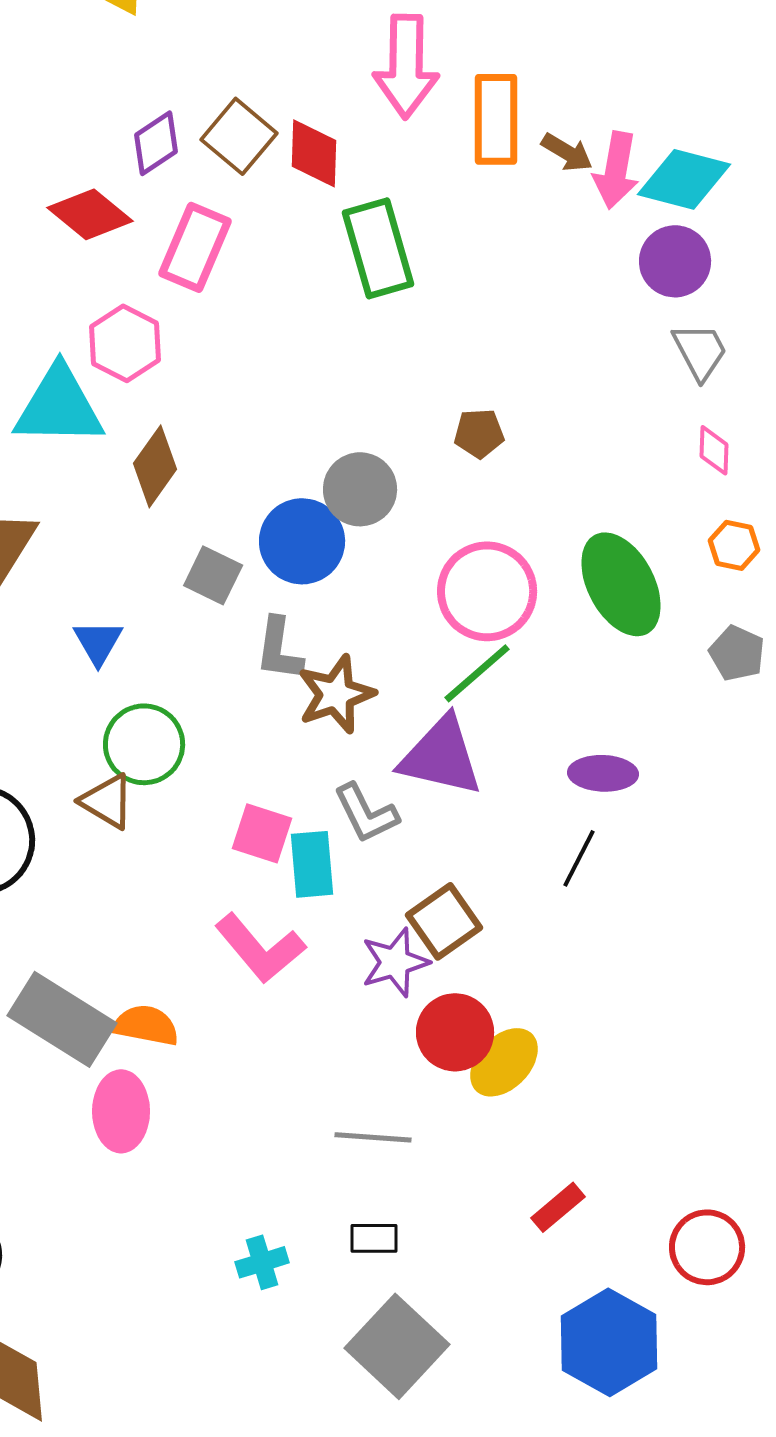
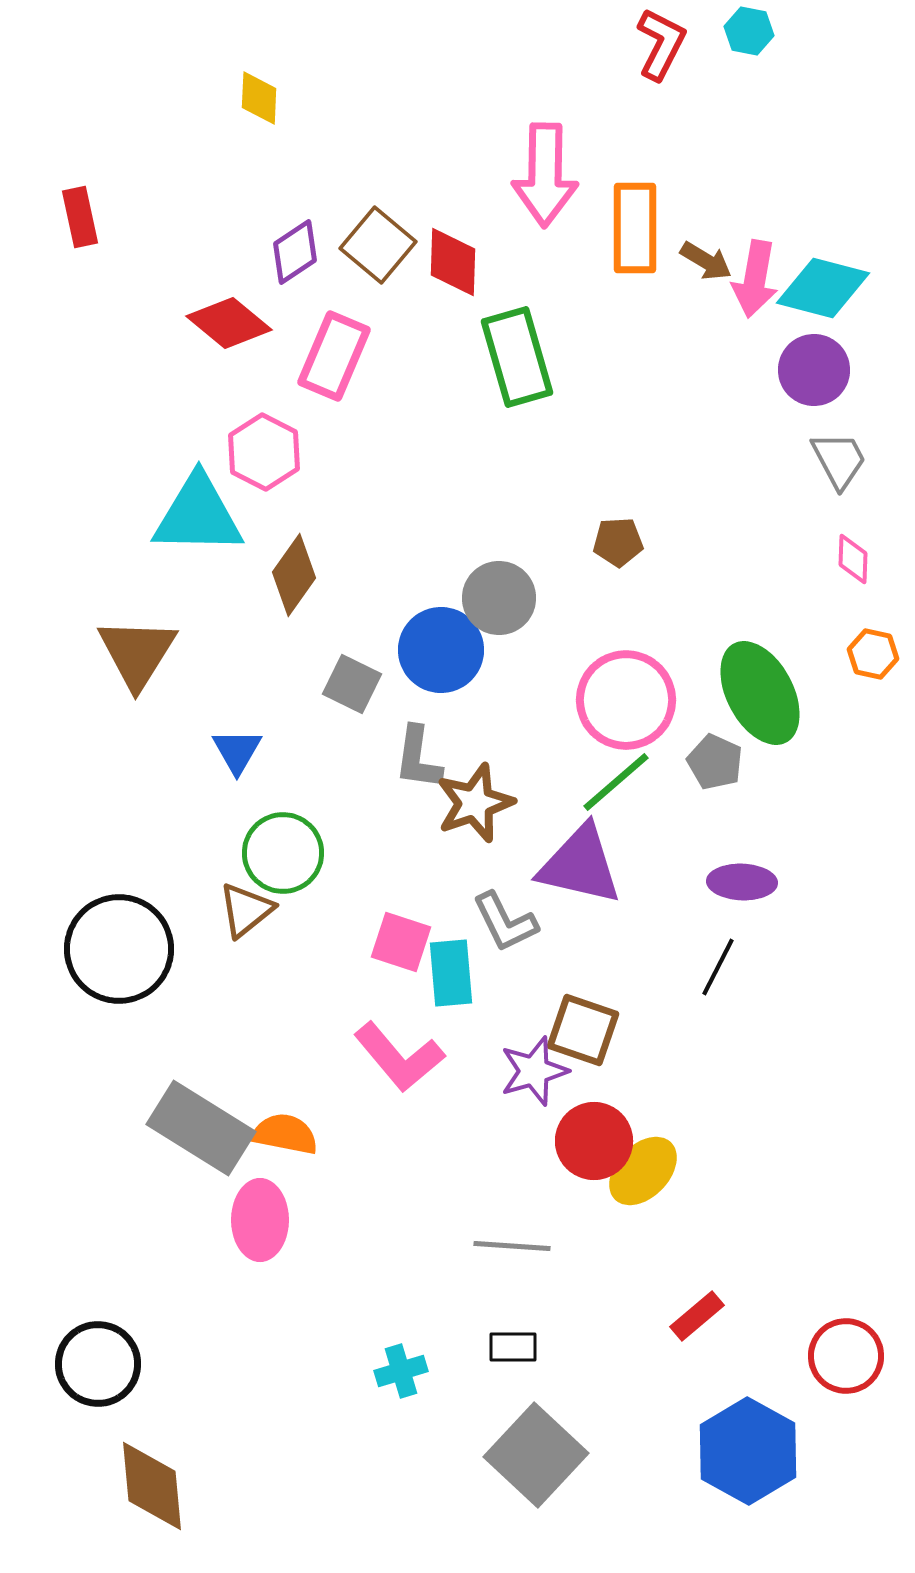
gray pentagon: (737, 653) -> (715, 762), moved
brown triangle: (107, 801) -> (246, 910), turned 50
brown square: (444, 921) -> (583, 1030), turned -36

